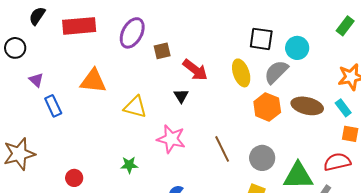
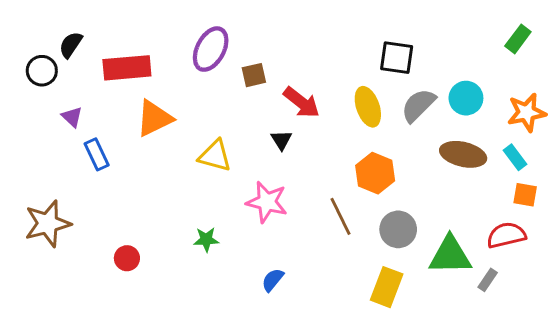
black semicircle: (37, 16) -> (71, 45), moved
red rectangle: (79, 26) -> (127, 68), moved
cyan circle: (297, 48) -> (466, 98), moved
orange triangle: (93, 81) -> (154, 118), turned -32
orange hexagon: (267, 107) -> (375, 173), moved

